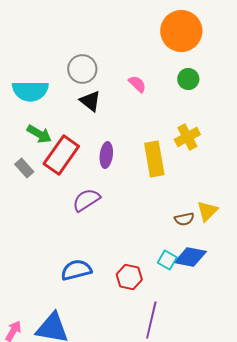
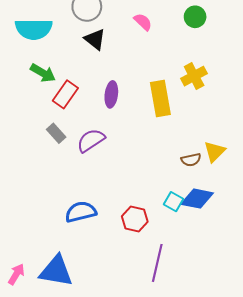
red rectangle: (61, 155) -> (65, 94), size x0.7
gray rectangle: (24, 168) -> (56, 133), moved

